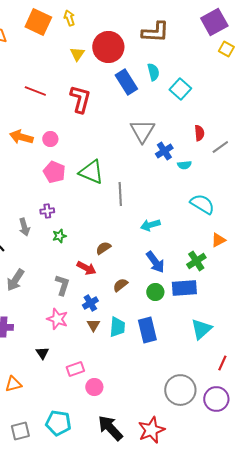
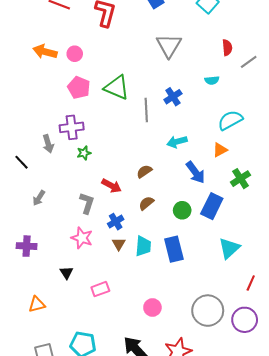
blue cross: (164, 151) -> (173, 97), moved
cyan semicircle: (202, 204) -> (230, 120), turned -60
purple cross: (47, 211) -> (72, 127), size x1.6
orange triangle: (218, 240) -> (220, 150), moved
brown semicircle: (103, 248) -> (144, 171), moved
green cross: (196, 261) -> (240, 179), moved
blue arrow: (155, 262) -> (195, 172), moved
gray arrow: (15, 280) -> (39, 198), size x0.7
blue rectangle: (184, 288) -> (212, 206), turned -60
pink circle: (94, 387) -> (152, 307), moved

